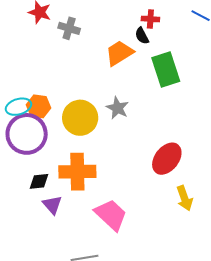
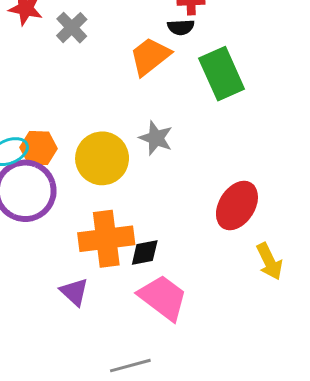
gray cross: (69, 28) -> (72, 28), turned 35
black semicircle: (142, 36) -> (181, 27), turned -60
black diamond: (39, 181) -> (145, 252), moved

